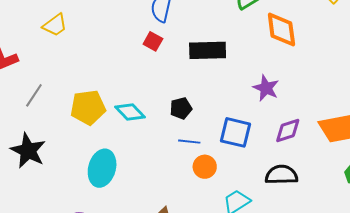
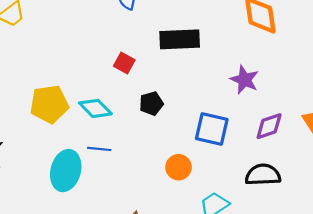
red square: (153, 41) -> (124, 63), moved
blue line: (189, 142) -> (99, 149), moved

